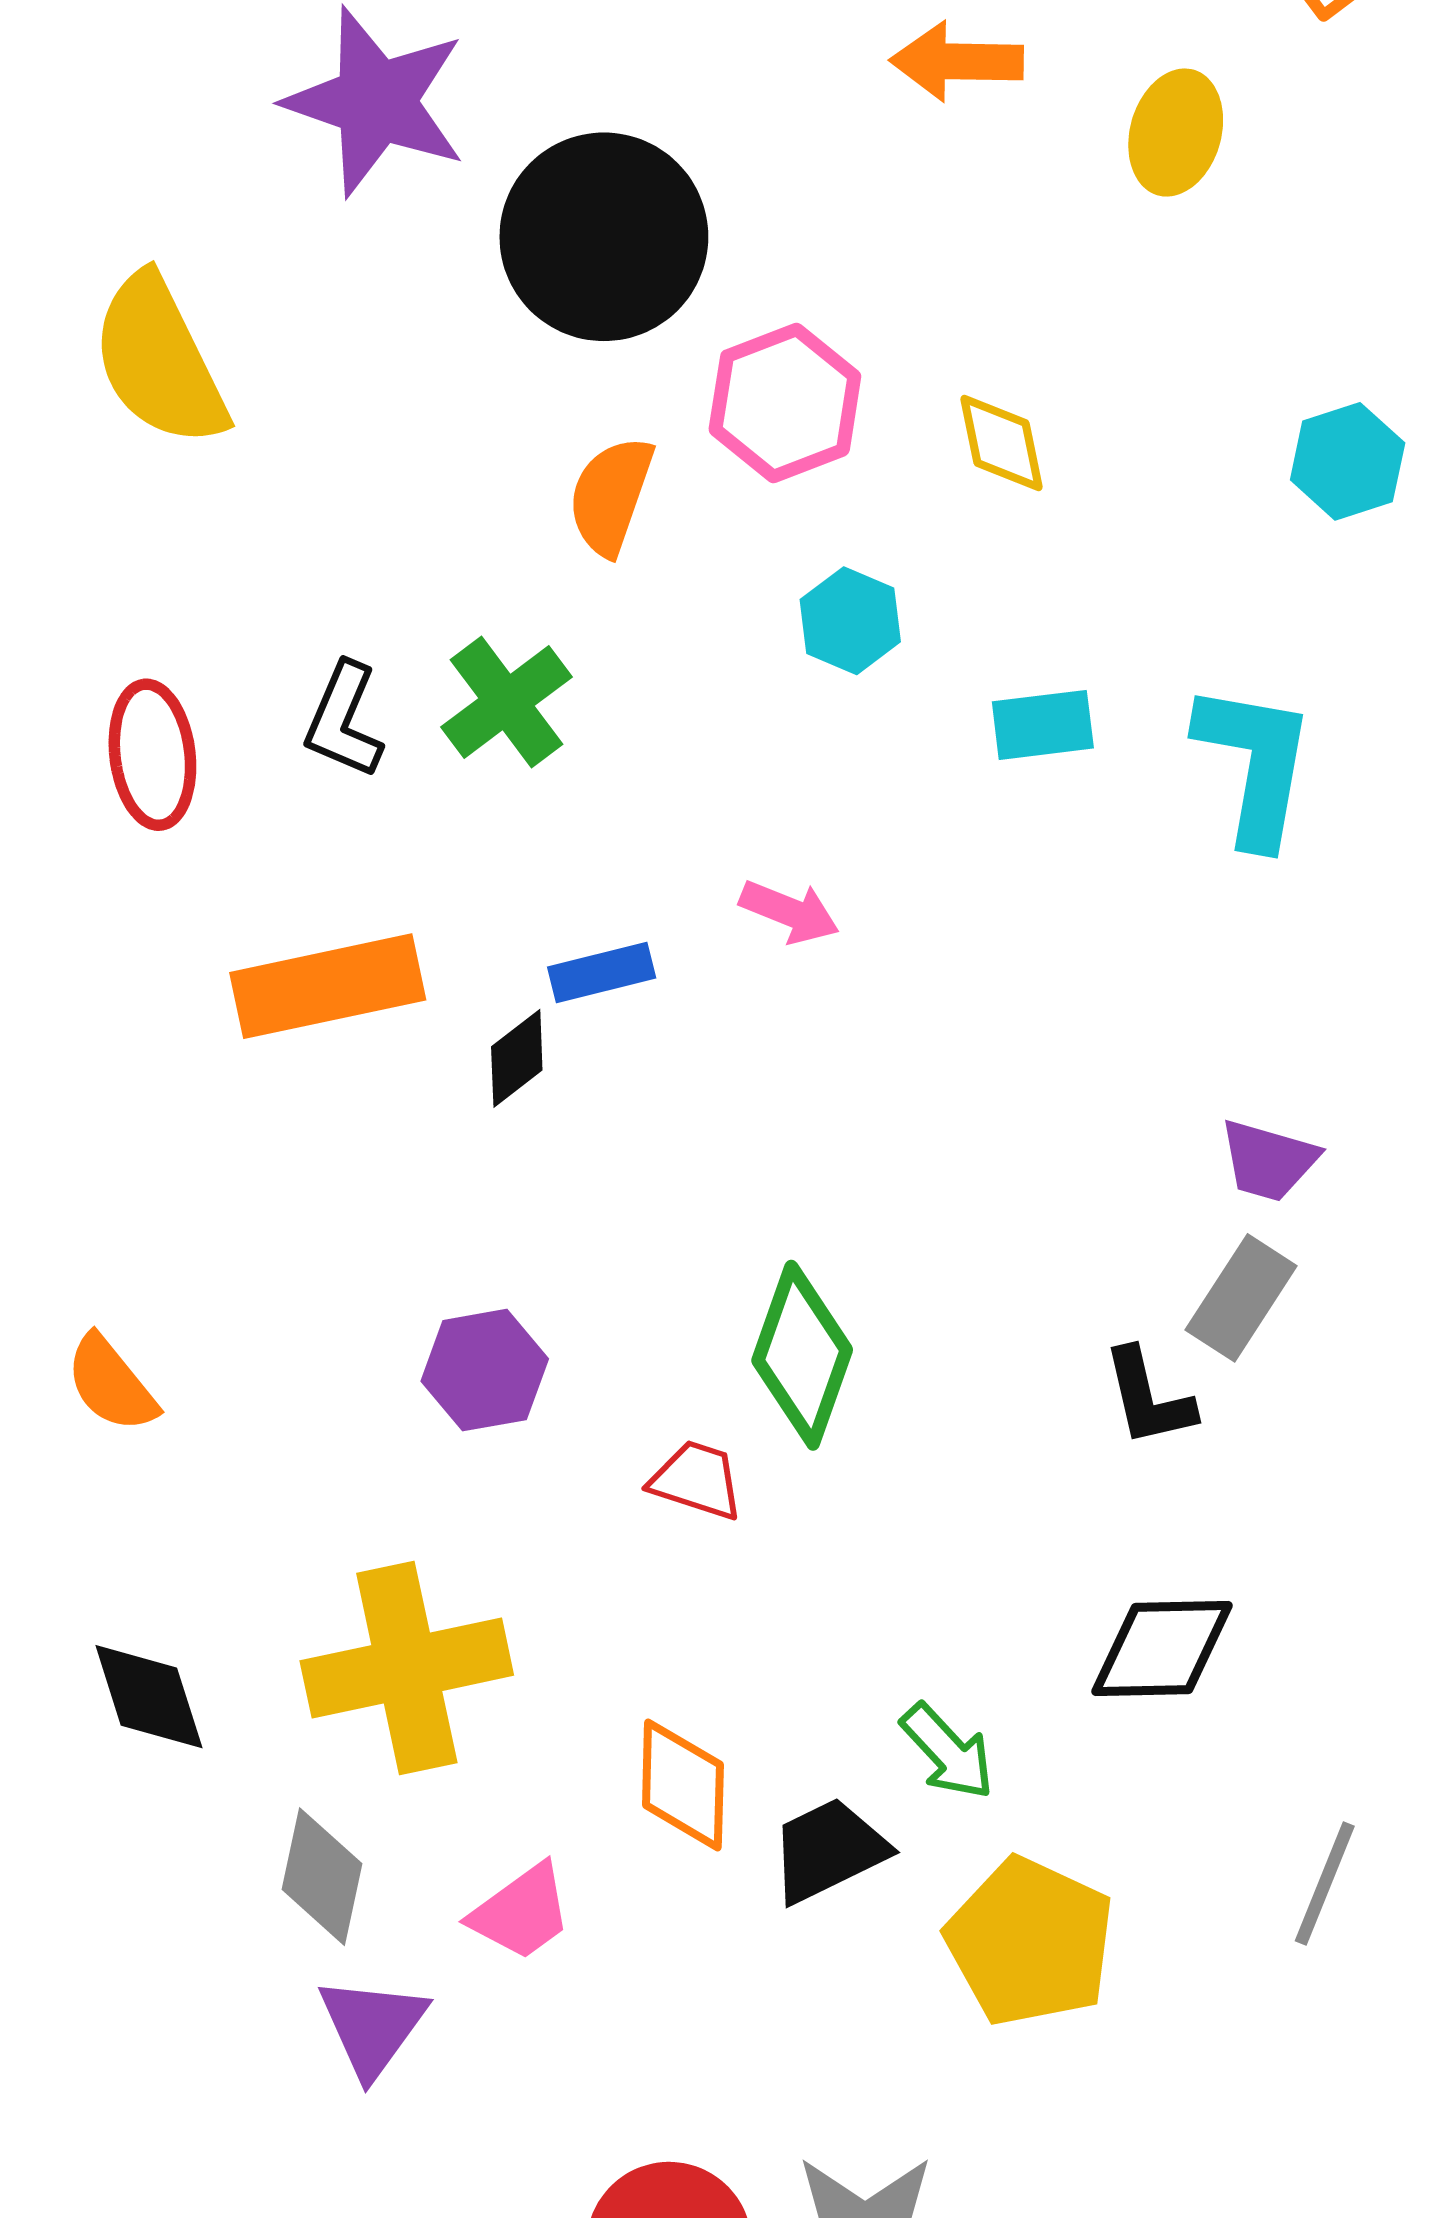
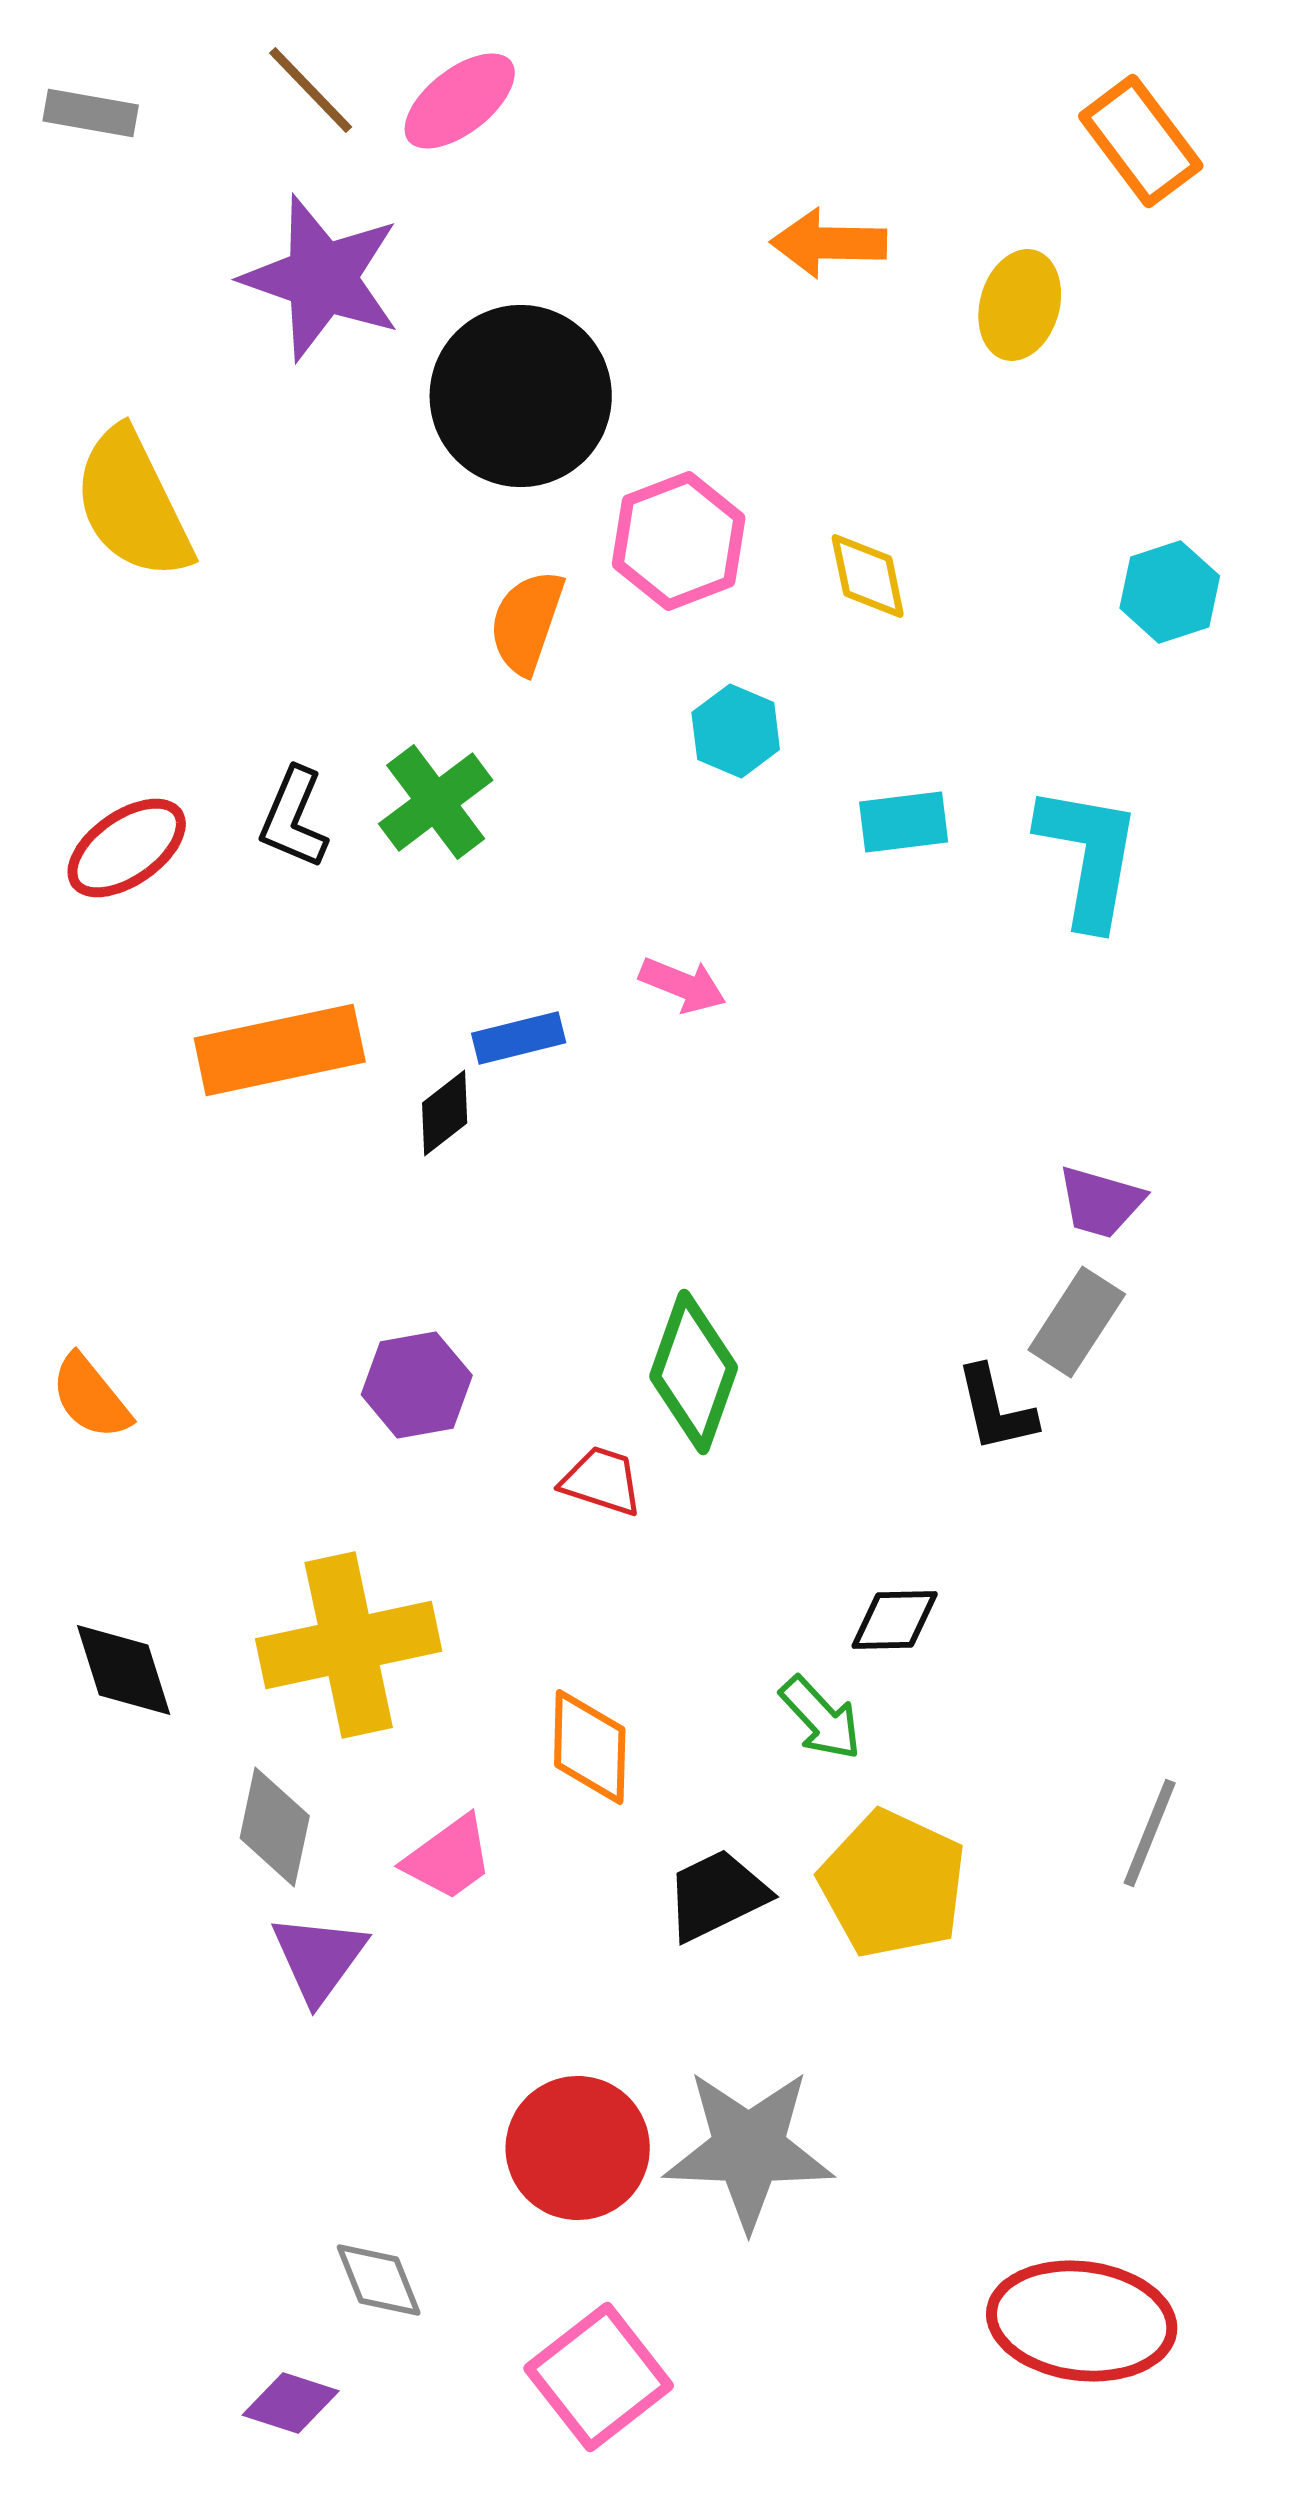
red ellipse: (152, 755) -> (127, 848), turned 62
black diamond: (1162, 1649) -> (895, 1620), moved, size x0.7
black trapezoid: (828, 1850) -> (717, 1895), moved

